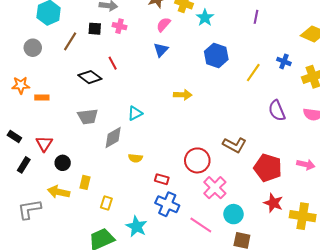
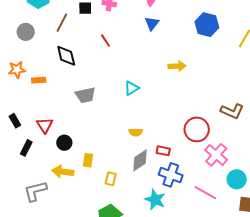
black diamond: (90, 77) -> (66, 56), moved, turned 45
black rectangle: (14, 136) -> (15, 121), turned 32
gray diamond: (113, 137) -> (140, 160), moved
cyan star: (136, 226) -> (155, 200), moved

